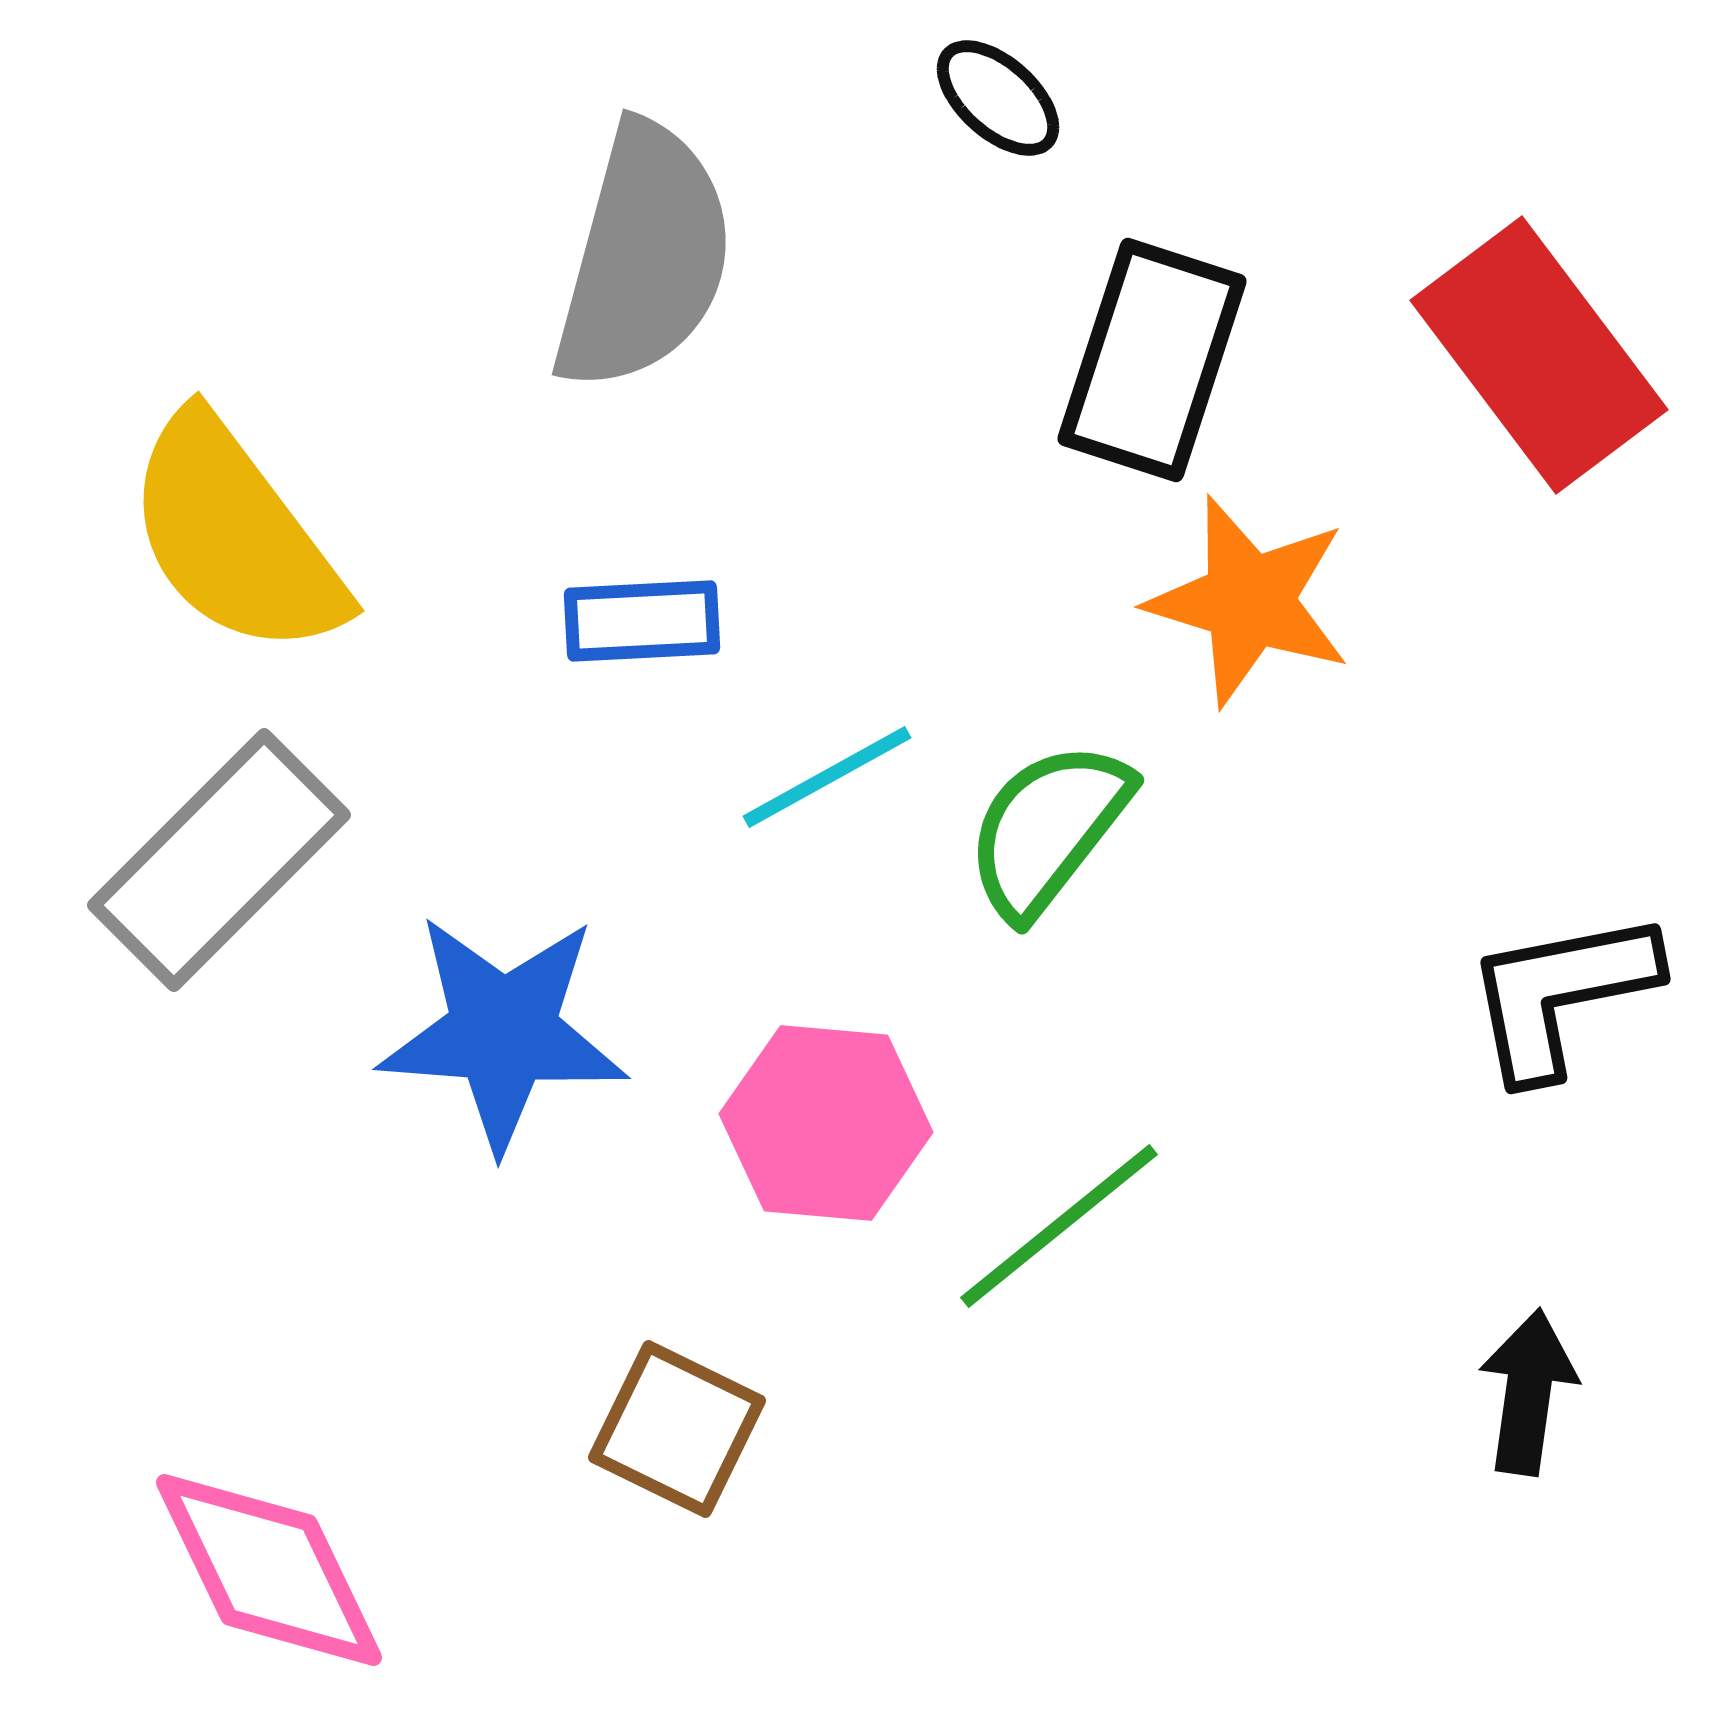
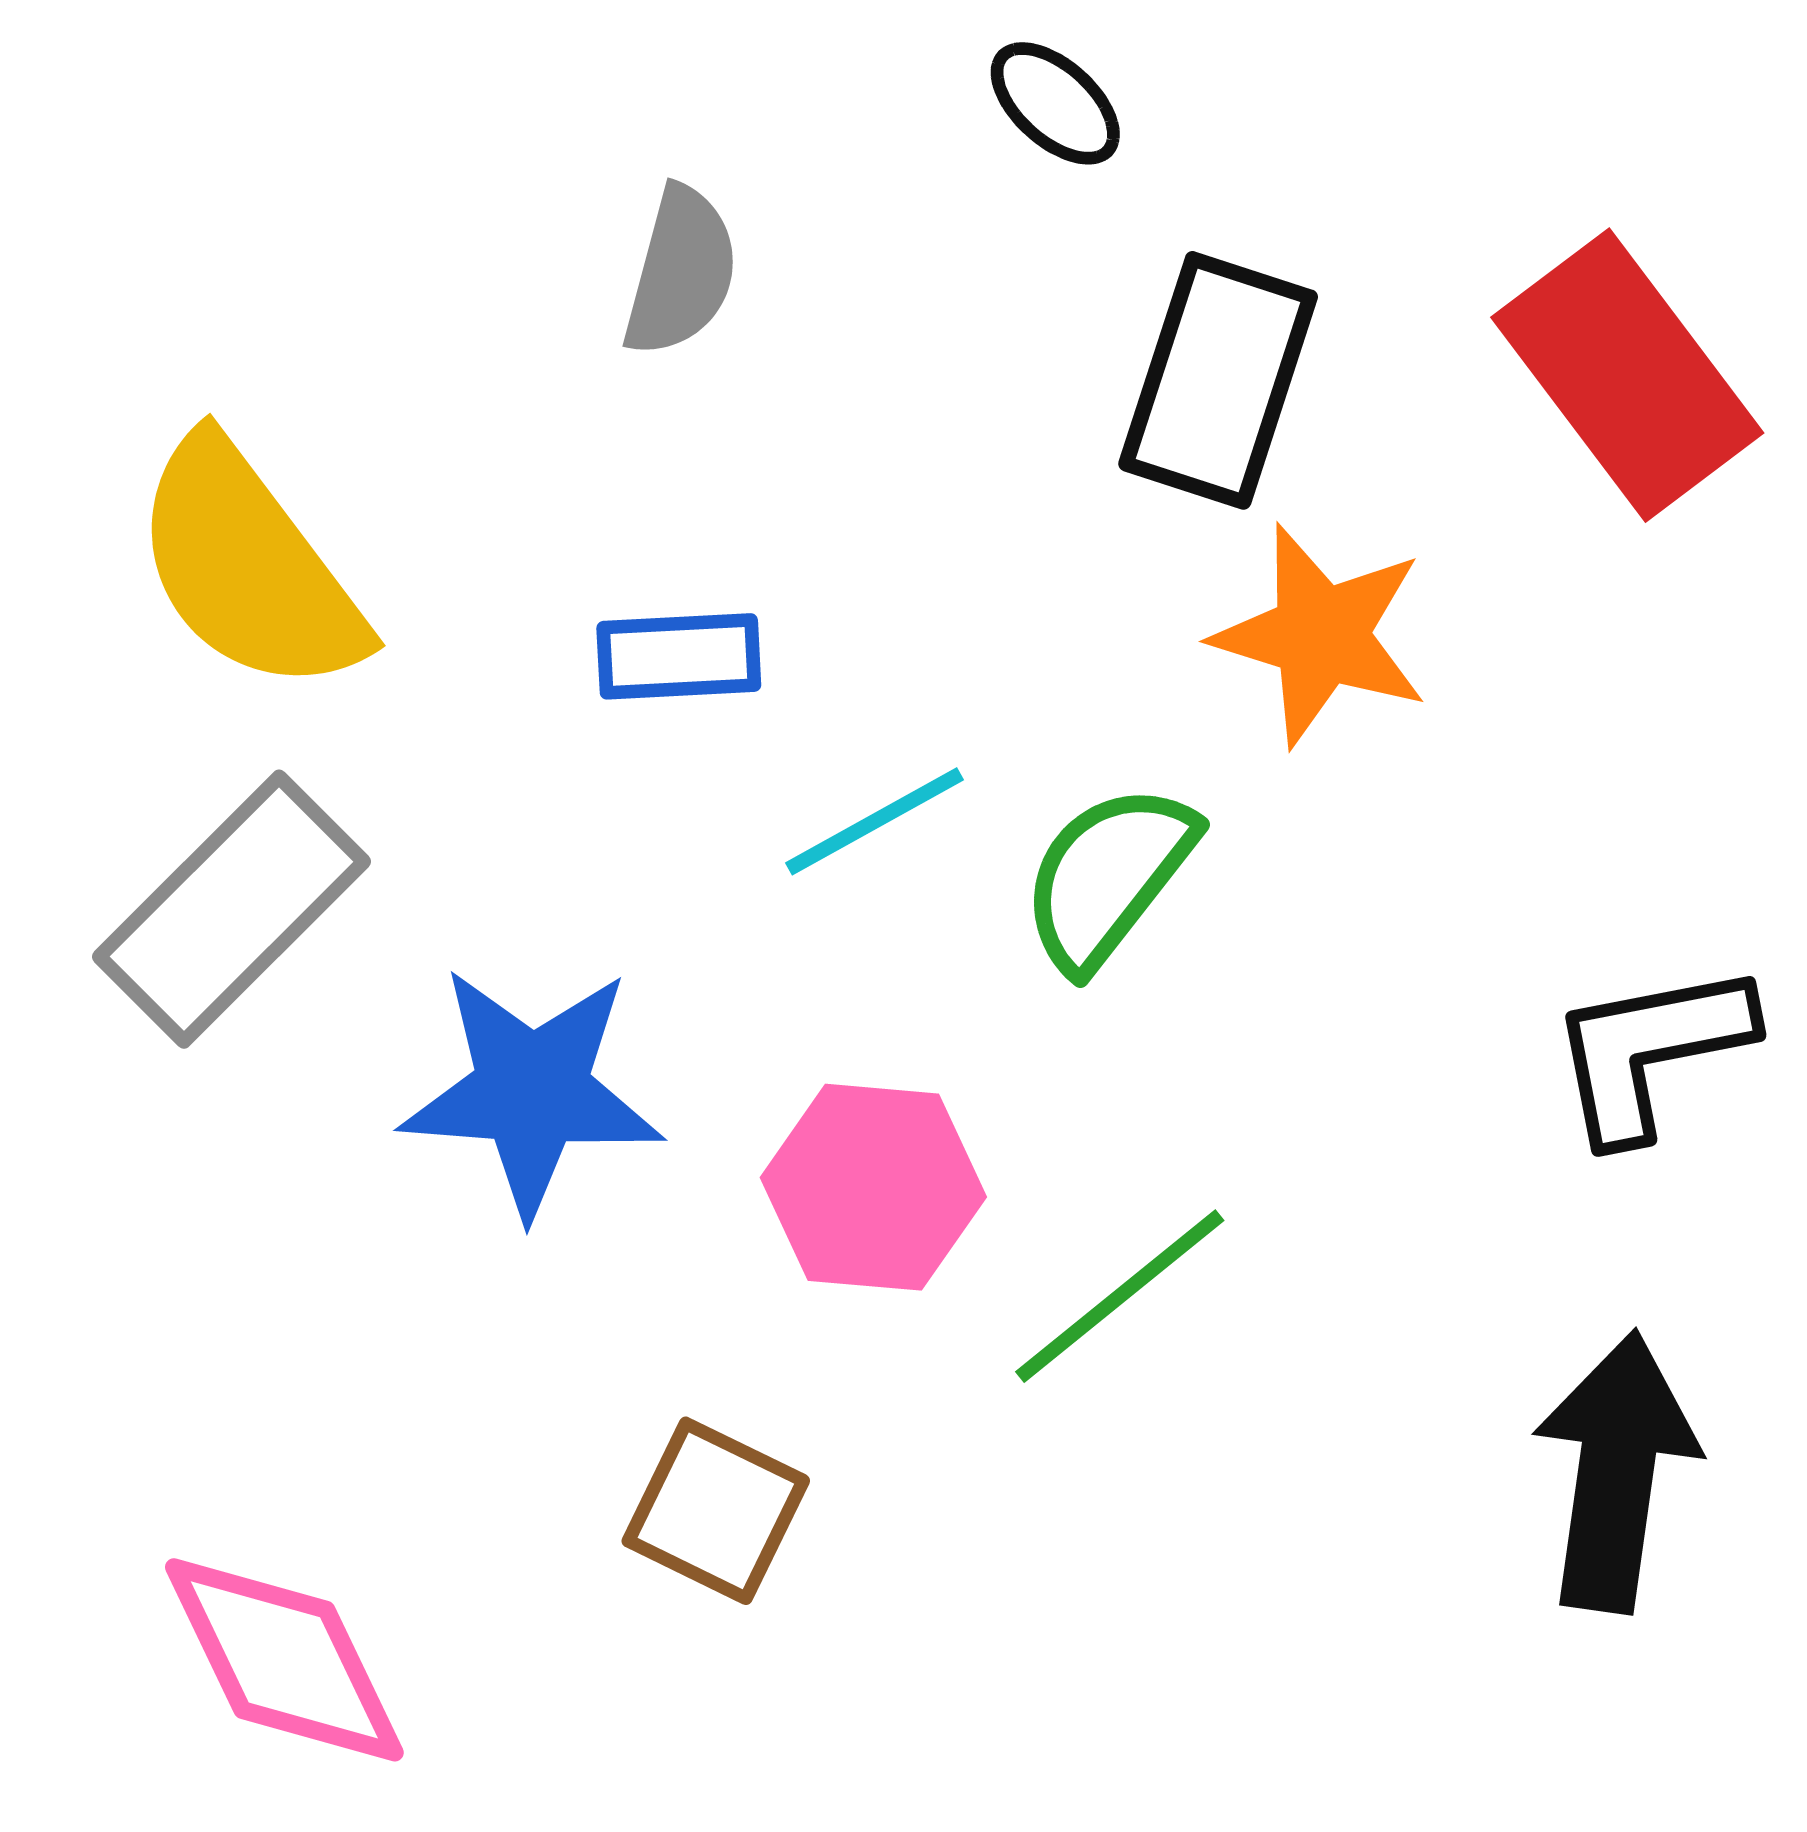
gray semicircle: (644, 257) -> (681, 272), size x0.6
black arrow: (1528, 1392) -> (1616, 1472), size x1.6

